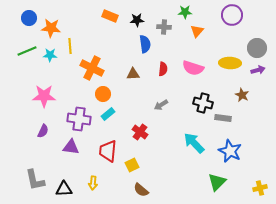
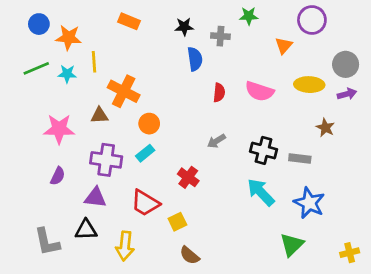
orange rectangle: (110, 16) -> (129, 21), moved
orange triangle: (197, 31) -> (284, 46), moved
brown triangle: (133, 74) -> (99, 115), moved
orange circle: (103, 94) -> (149, 124), moved
black cross: (203, 103) -> (264, 150), moved
red trapezoid: (108, 151) -> (145, 203), turned -65
yellow arrow: (93, 183) -> (125, 246), size x1.5
black triangle: (64, 189) -> (86, 230), moved

